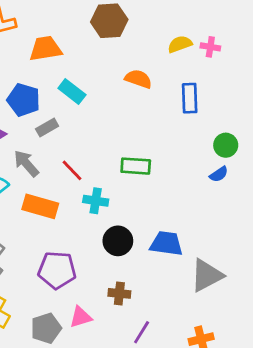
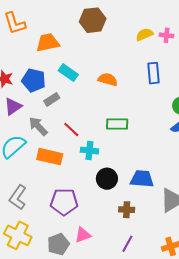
orange semicircle: (138, 79) -> (108, 79), moved
brown cross: (119, 293) -> (127, 210), moved

